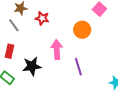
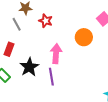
black star: (32, 66) -> (29, 67), turned -30
purple line: (78, 67) -> (51, 77), moved

